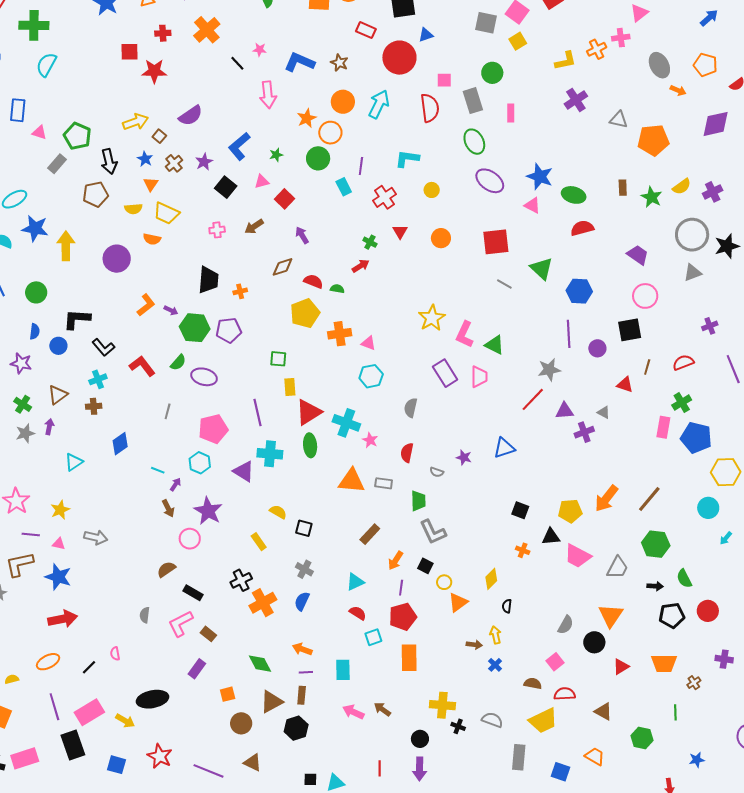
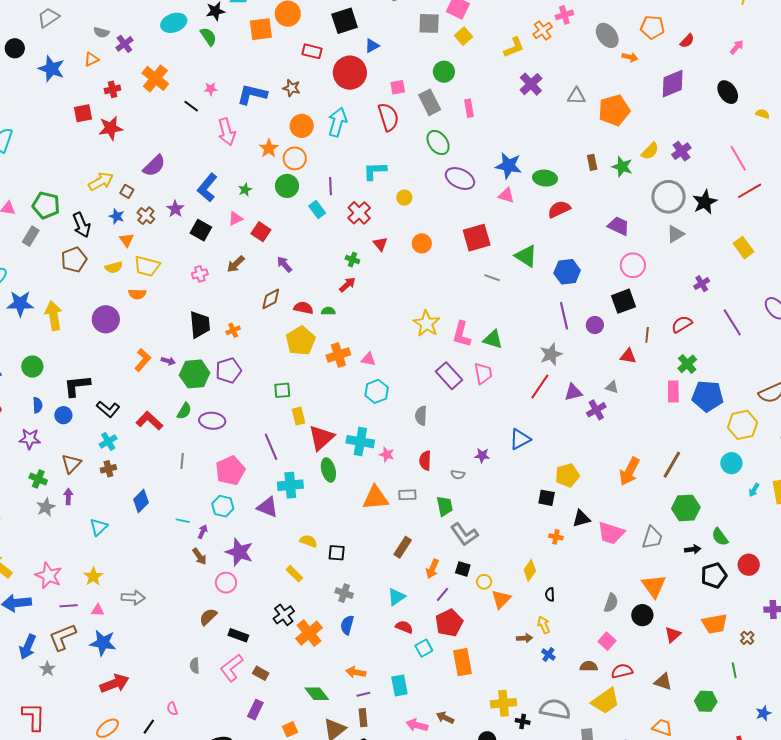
yellow pentagon: (570, 511) -> (567, 475), moved
purple line: (401, 588) -> (443, 594), turned 42
gray semicircle: (492, 720) -> (555, 709), size x1.4

